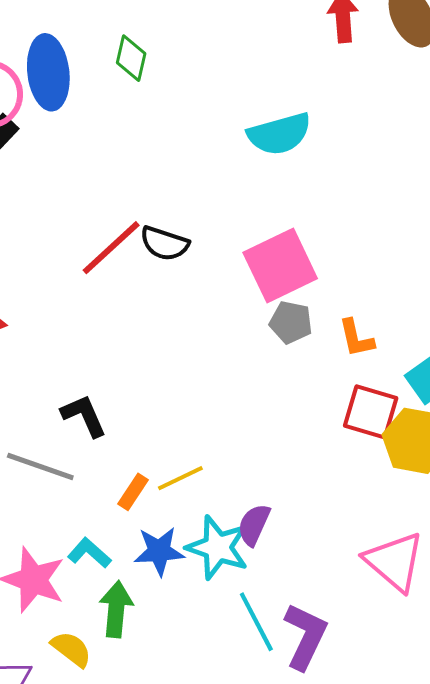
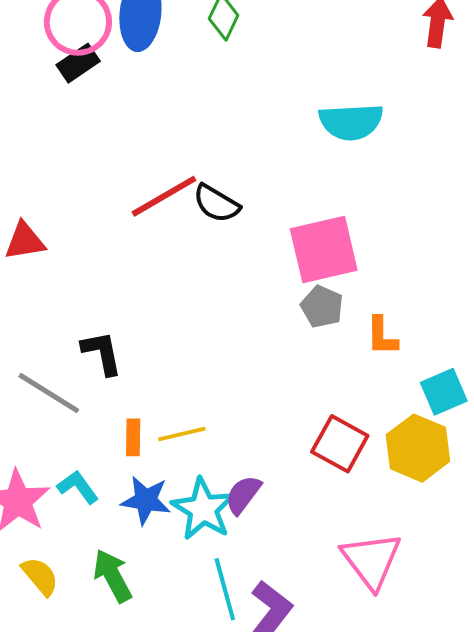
red square: (371, 412) -> (340, 444), moved
orange rectangle: (133, 492) -> (133, 437), turned -45
green arrow: (116, 609) -> (113, 576), moved, turned -46

